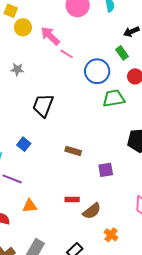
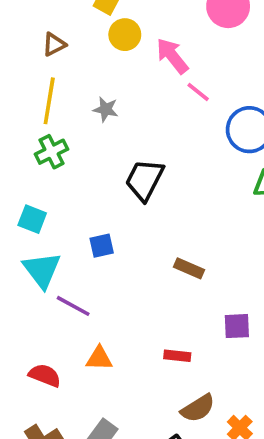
blue square: (24, 144) -> (102, 246), turned 32
purple square: (106, 170) -> (237, 326), moved
brown semicircle: (92, 211) -> (198, 408), moved

